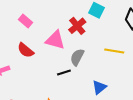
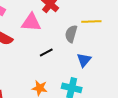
gray semicircle: (77, 57) -> (71, 34), moved

